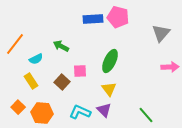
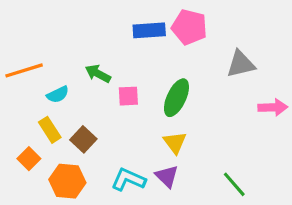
gray triangle: (161, 33) -> (241, 64), moved, turned 36
orange line: (15, 44) -> (24, 70), turned 35
pink square: (80, 71) -> (128, 96), moved
brown square: (62, 82) -> (83, 139), moved
orange square: (18, 107) -> (29, 159), moved

